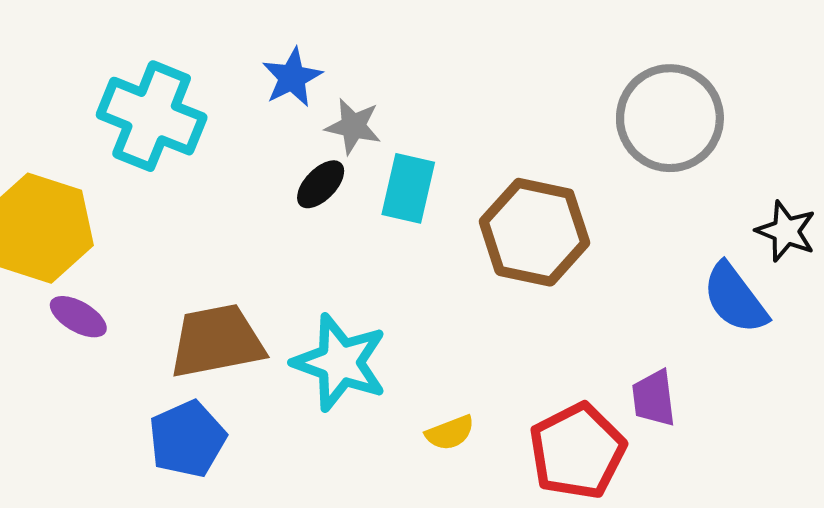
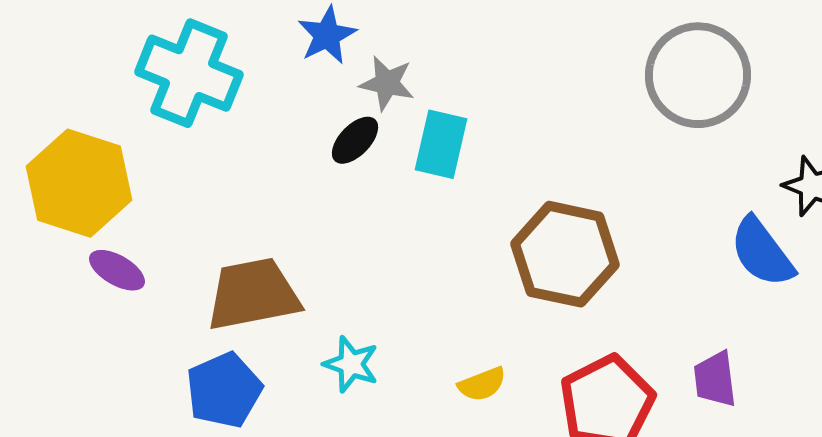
brown hexagon: (534, 232) -> (565, 254), moved
cyan star: (340, 363) -> (351, 364), moved, size x0.6
purple trapezoid: (654, 398) -> (715, 379), moved

